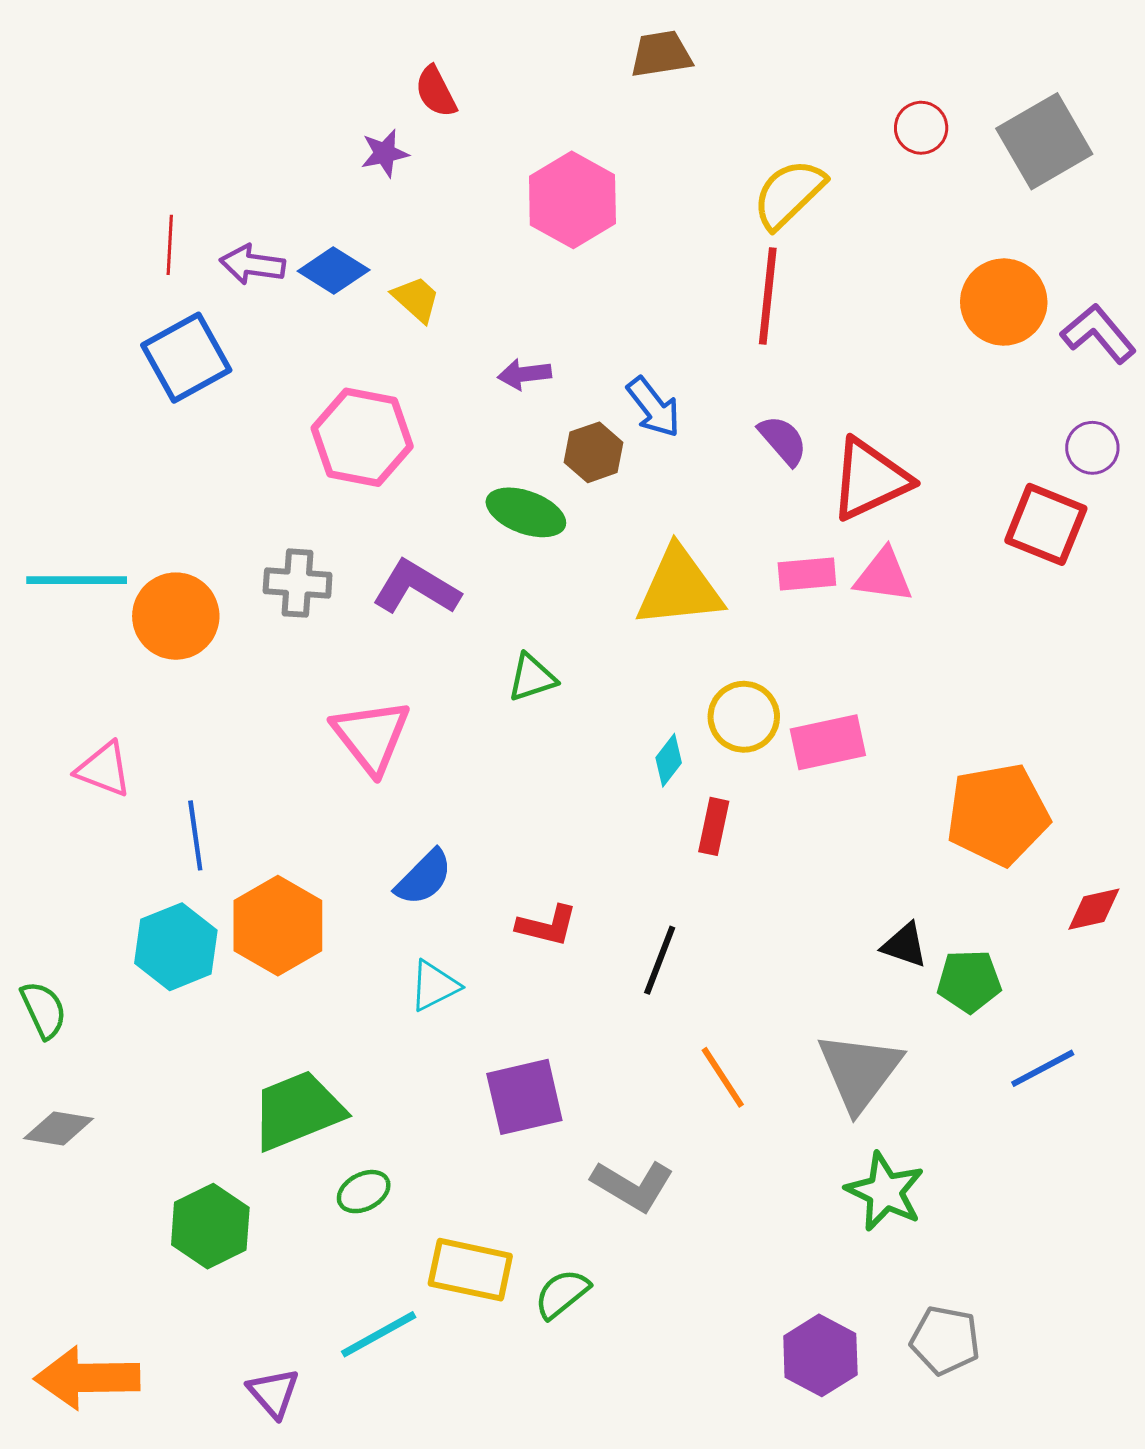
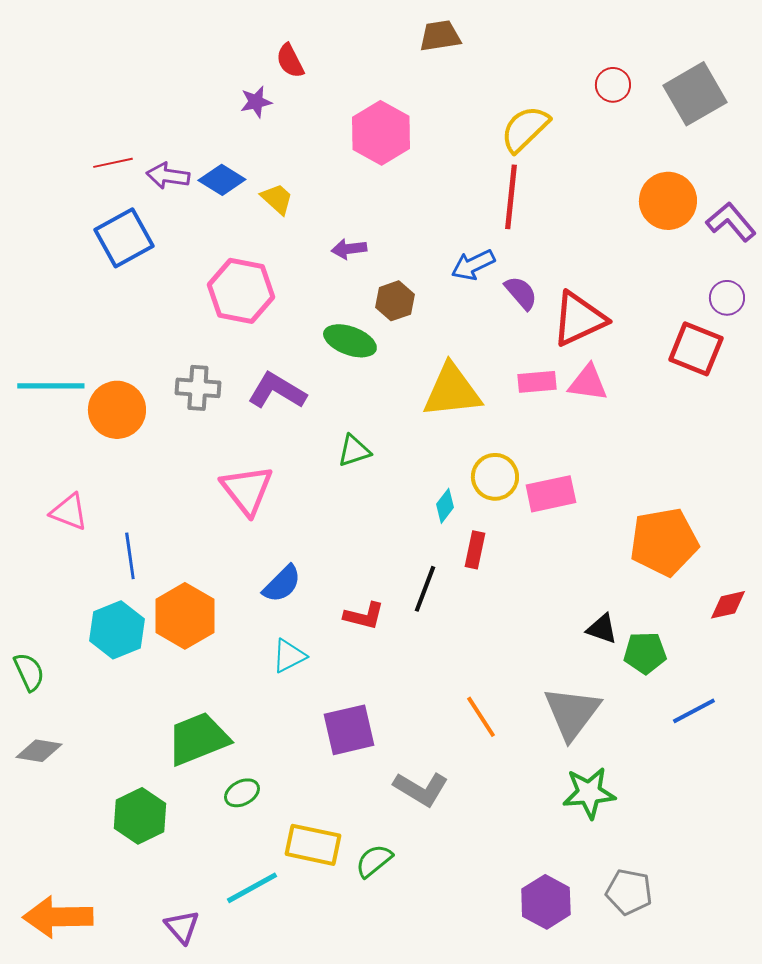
red line: (170, 245) -> (113, 163), turned 75
blue arrow: (654, 407) -> (473, 265), moved, turned 102
black line: (660, 960) -> (425, 589), moved
green star: (885, 1192) -> (589, 793), turned -30

